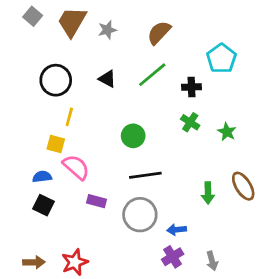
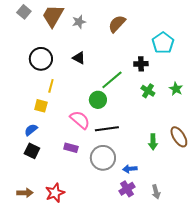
green line: (152, 75) -> (112, 80), moved
green cross: (190, 122) -> (148, 91), moved
green star: (227, 132) -> (176, 89), moved
pink semicircle: (76, 167) -> (80, 120), moved
blue semicircle: (42, 177) -> (31, 130), turned -32

